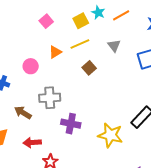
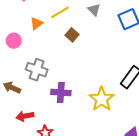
gray cross: (50, 98) -> (37, 70), turned 30
yellow star: (110, 135) -> (102, 99), turned 30

